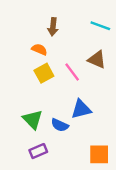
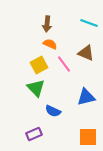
orange semicircle: (39, 49) -> (50, 44), moved
blue triangle: (81, 109) -> (86, 97), moved
green triangle: (33, 119) -> (36, 88), moved

